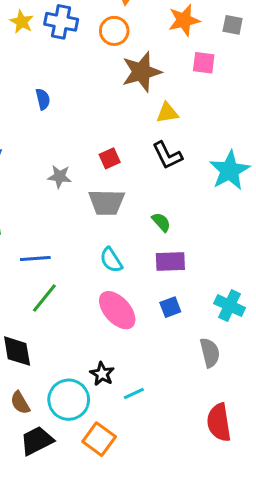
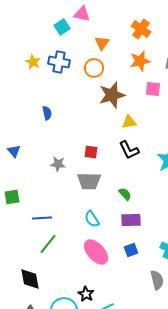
red square: (110, 158) -> (91, 152), turned 32

